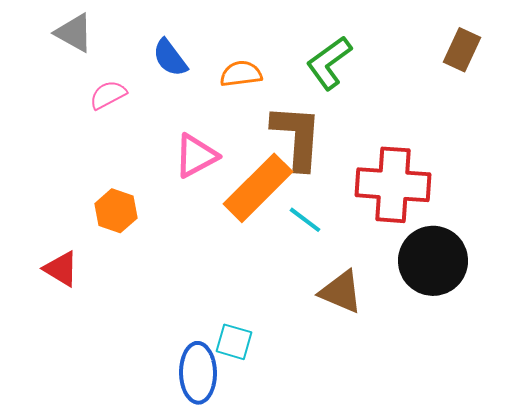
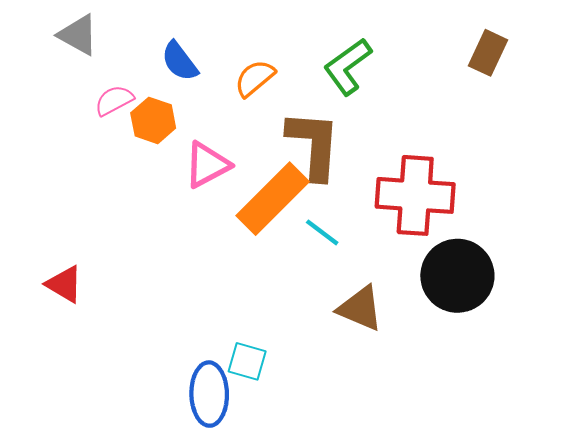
orange semicircle: (241, 74) -> (255, 78), turned -33
orange hexagon: (116, 211) -> (153, 120), moved

